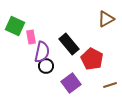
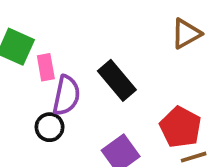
red pentagon: (92, 59) -> (180, 127), moved
black circle: (46, 66) -> (50, 127), moved

